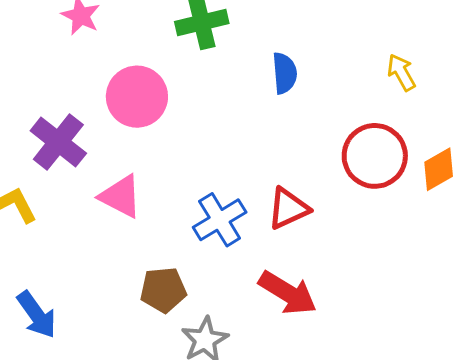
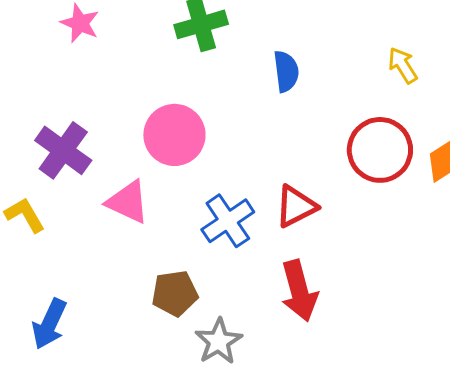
pink circle: (137, 97) -> (174, 135), moved
red arrow: (288, 293) -> (299, 291), turned 46
blue arrow: (37, 315) -> (49, 324), turned 63

